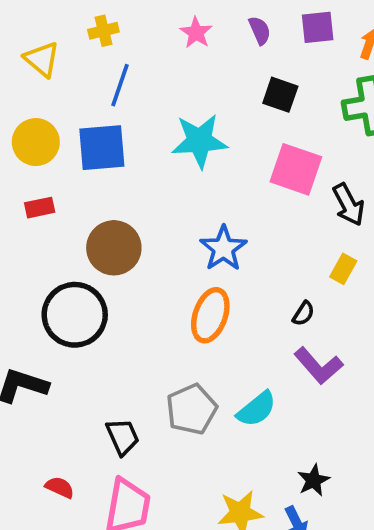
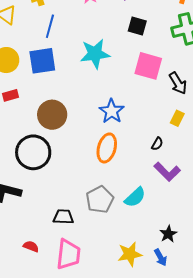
black trapezoid: (123, 437) -> (63, 217), turned -60

